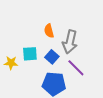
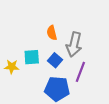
purple line: (76, 68) -> (80, 72), turned 66

